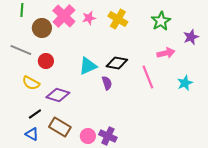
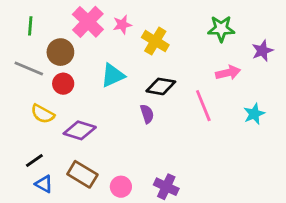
green line: (22, 10) -> (30, 26), moved
yellow cross: (118, 19) -> (155, 41), moved
green star: (161, 21) -> (221, 29), turned 30
brown circle: (42, 28) -> (60, 52), moved
cyan triangle: (88, 66) -> (113, 75), moved
black line: (35, 114) -> (34, 161), moved
purple cross: (108, 136) -> (166, 187), moved

